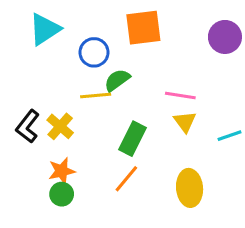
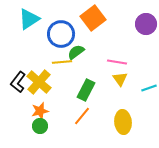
orange square: (143, 28) -> (93, 18), turned -30
blue circle: (94, 52) -> (61, 34), size x1.4
yellow cross: (60, 126) -> (39, 82), size x1.4

